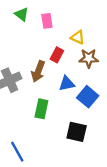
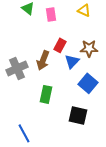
yellow triangle: (78, 37) -> (84, 10), moved
blue triangle: (67, 84) -> (72, 61), moved, turned -35

